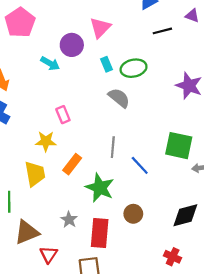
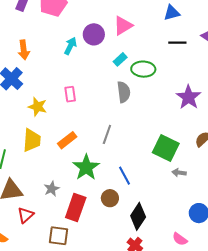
cyan arrow: (50, 63) -> (70, 46), turned -108
cyan rectangle: (107, 64) -> (120, 59), turned 56
gray semicircle: (119, 98) -> (124, 92), turned 30
yellow star: (46, 141) -> (38, 107), moved
blue line: (140, 165) -> (124, 176), moved
black diamond: (185, 215) -> (138, 216), moved, turned -56

